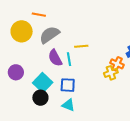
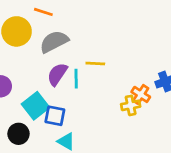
purple semicircle: (55, 58) -> (57, 74), turned 54
blue square: (68, 85) -> (55, 116), moved
black circle: (40, 98) -> (18, 134), moved

